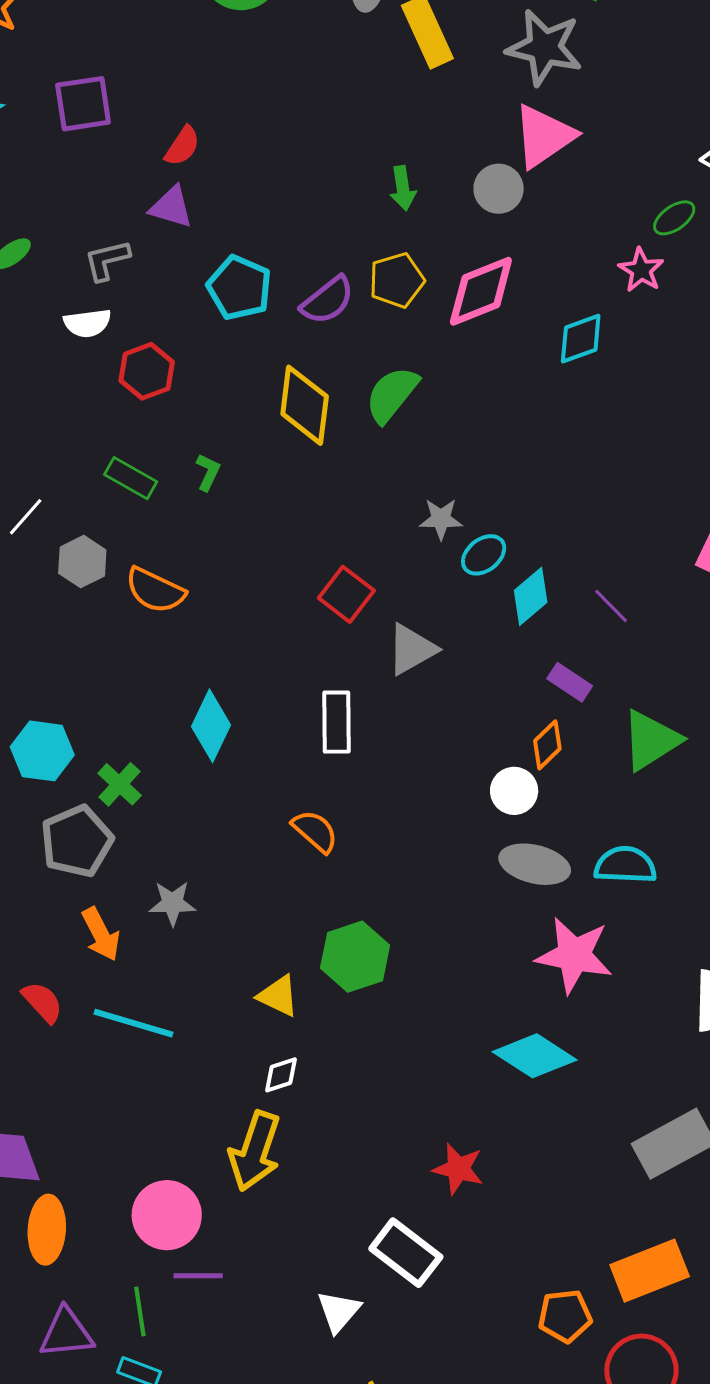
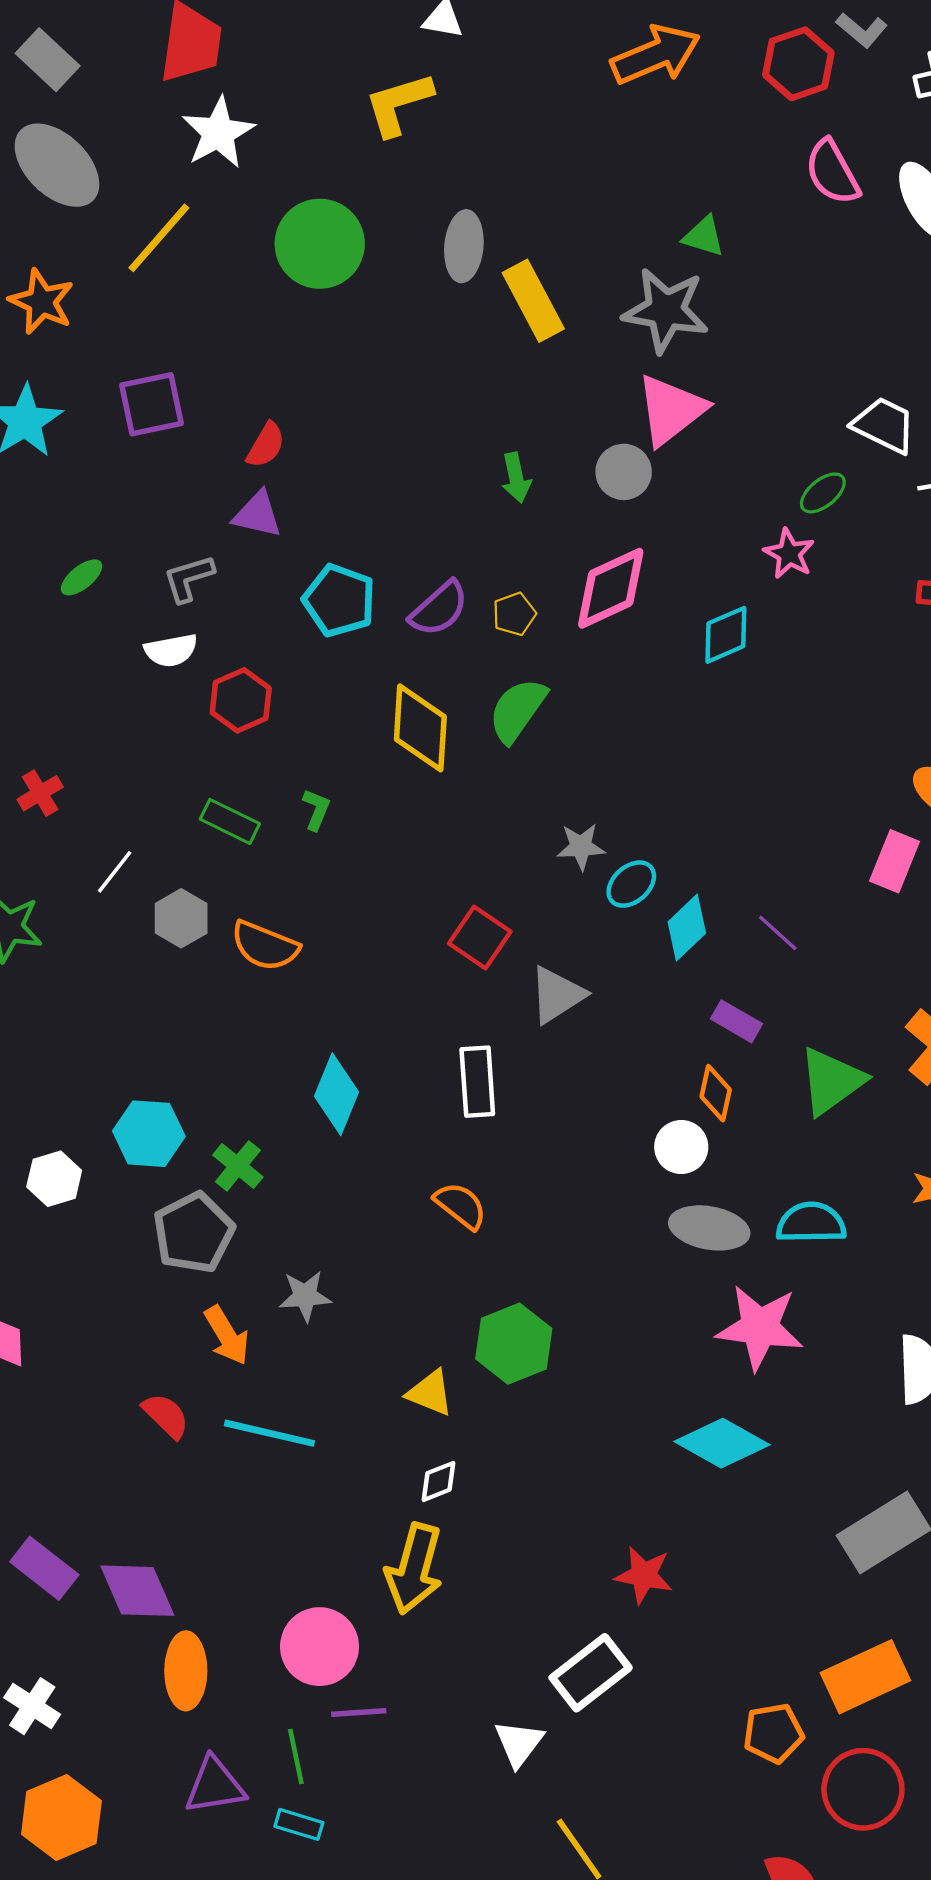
yellow pentagon: (397, 280) -> (514, 614), moved, size x0.7
orange diamond: (547, 745) -> (716, 1093), turned -30
white rectangle: (406, 1253) -> (591, 1673), turned -72

